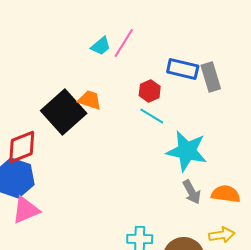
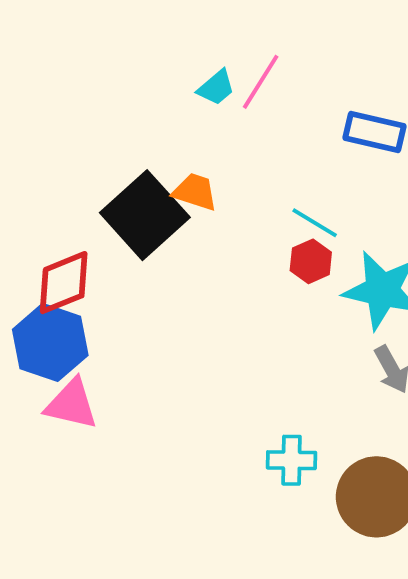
red hexagon: (150, 91) -> (311, 261), moved
pink triangle: (26, 210) -> (71, 404), turned 36

